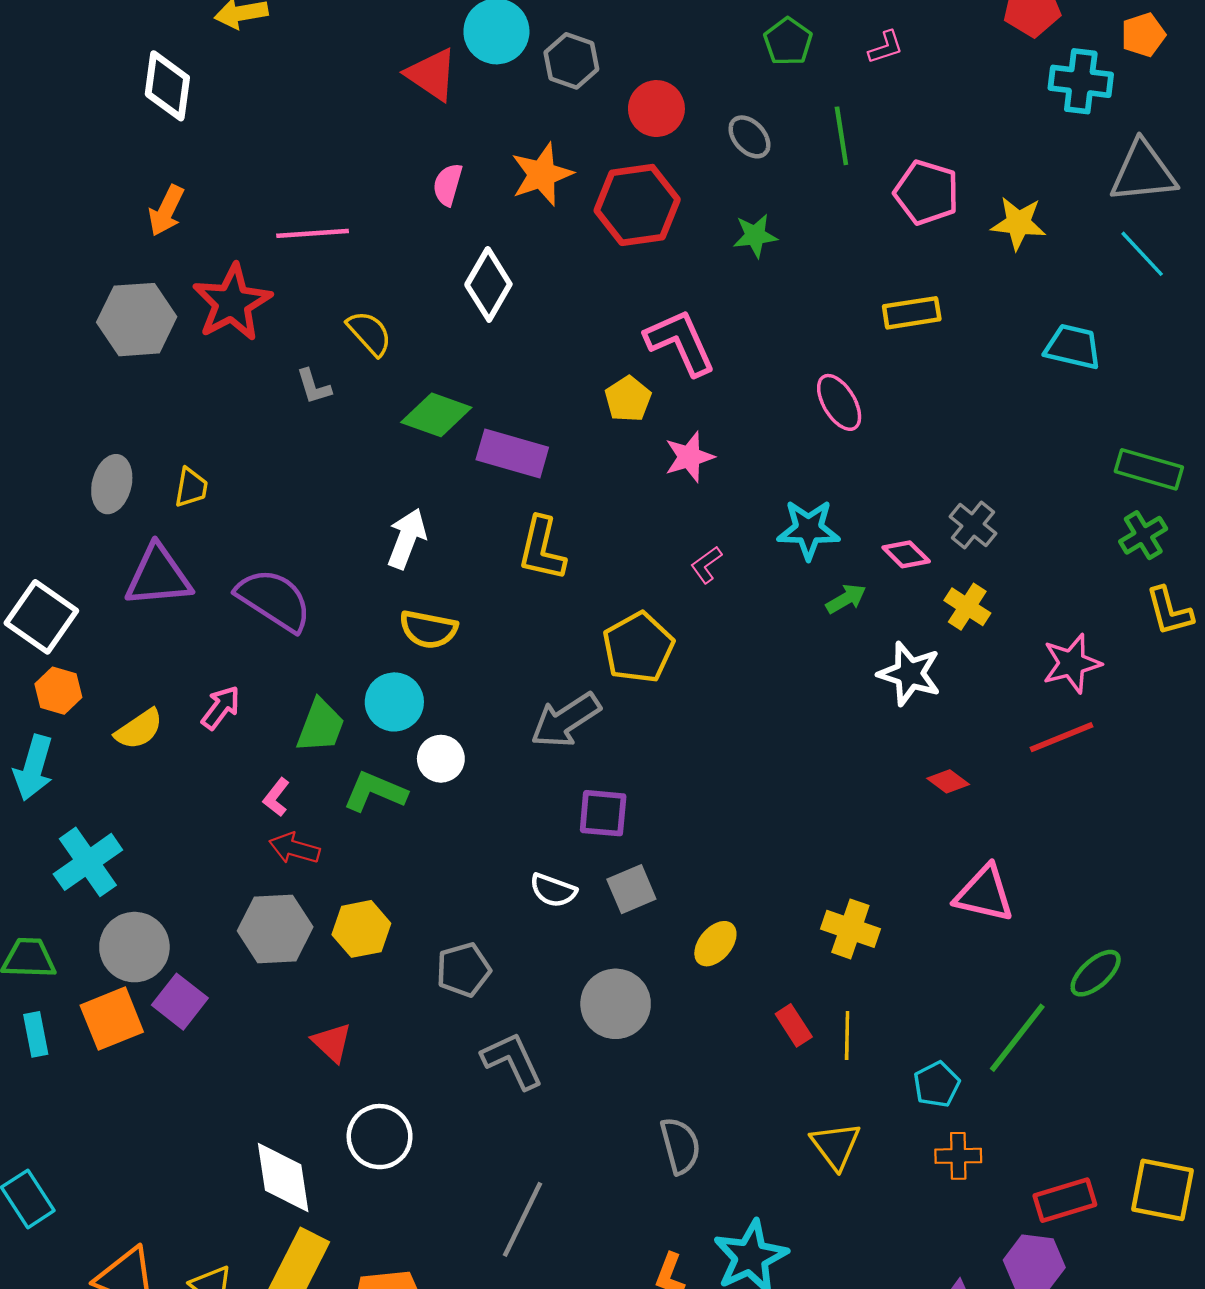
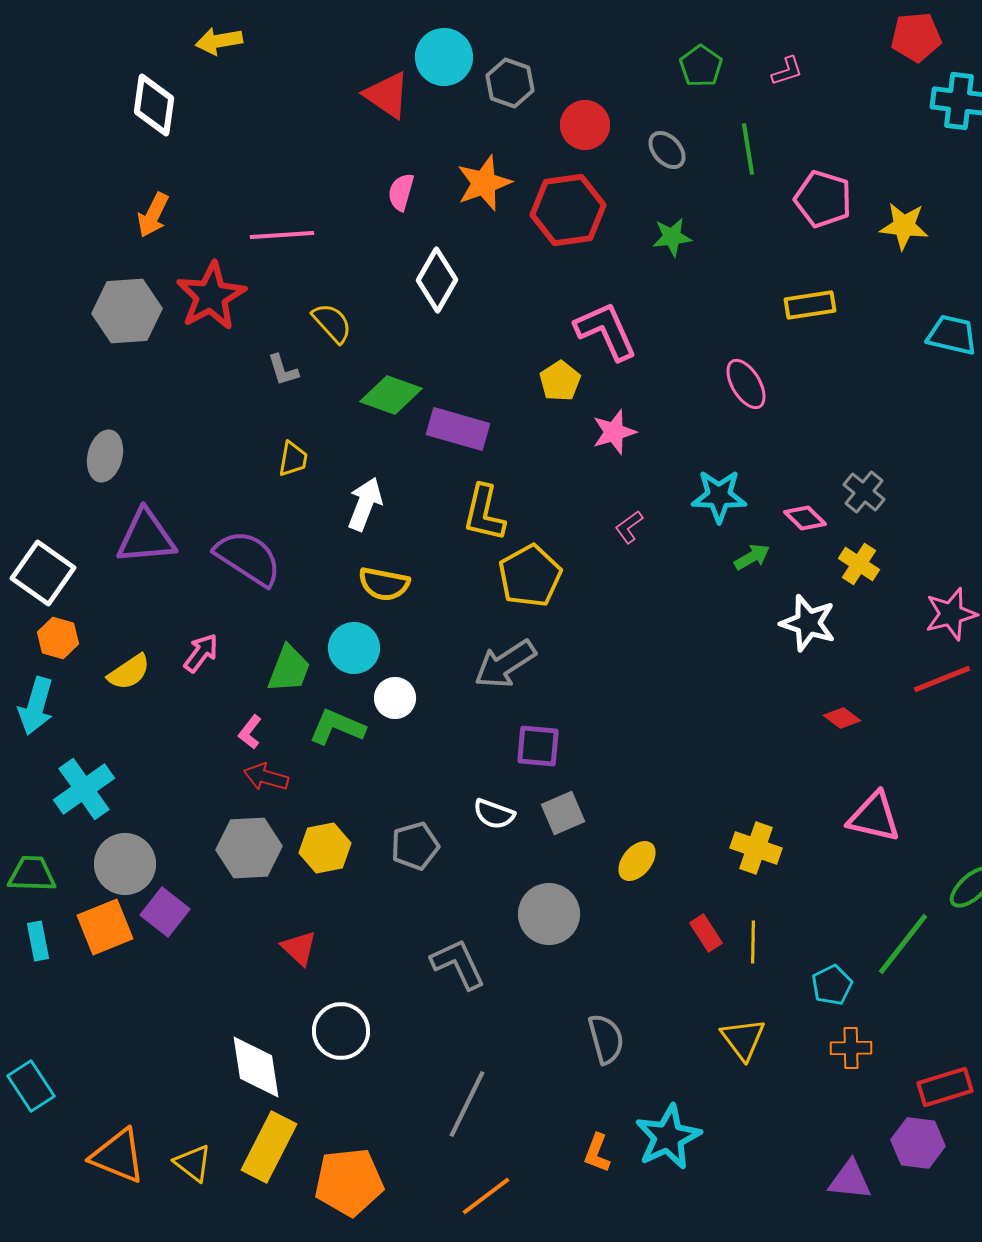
yellow trapezoid: (191, 488) -> (293, 459), moved
yellow pentagon: (638, 648) -> (530, 576), moved
gray pentagon: (464, 970) -> (415, 846), moved

